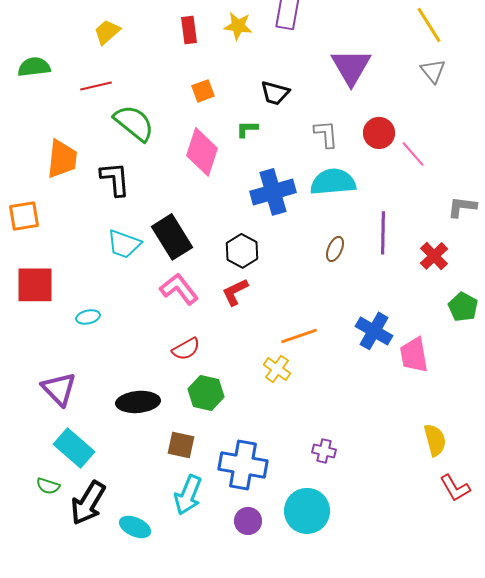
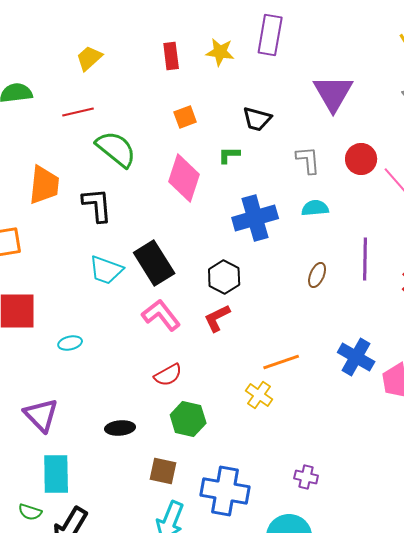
cyan semicircle: (333, 182) -> (315, 208), size x0.6
black ellipse: (138, 402) -> (120, 428), size x0.7
cyan rectangle: (74, 448) -> (56, 474), turned 48

